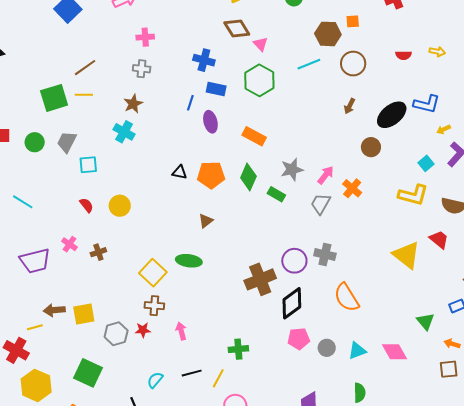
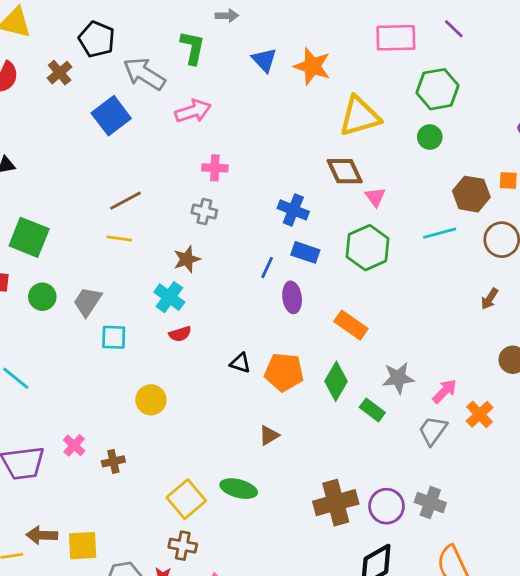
green square: (54, 98) -> (29, 237), moved, turned 32
red semicircle: (86, 205) -> (180, 334), moved, turned 105
brown cross: (260, 279) -> (336, 503), moved

